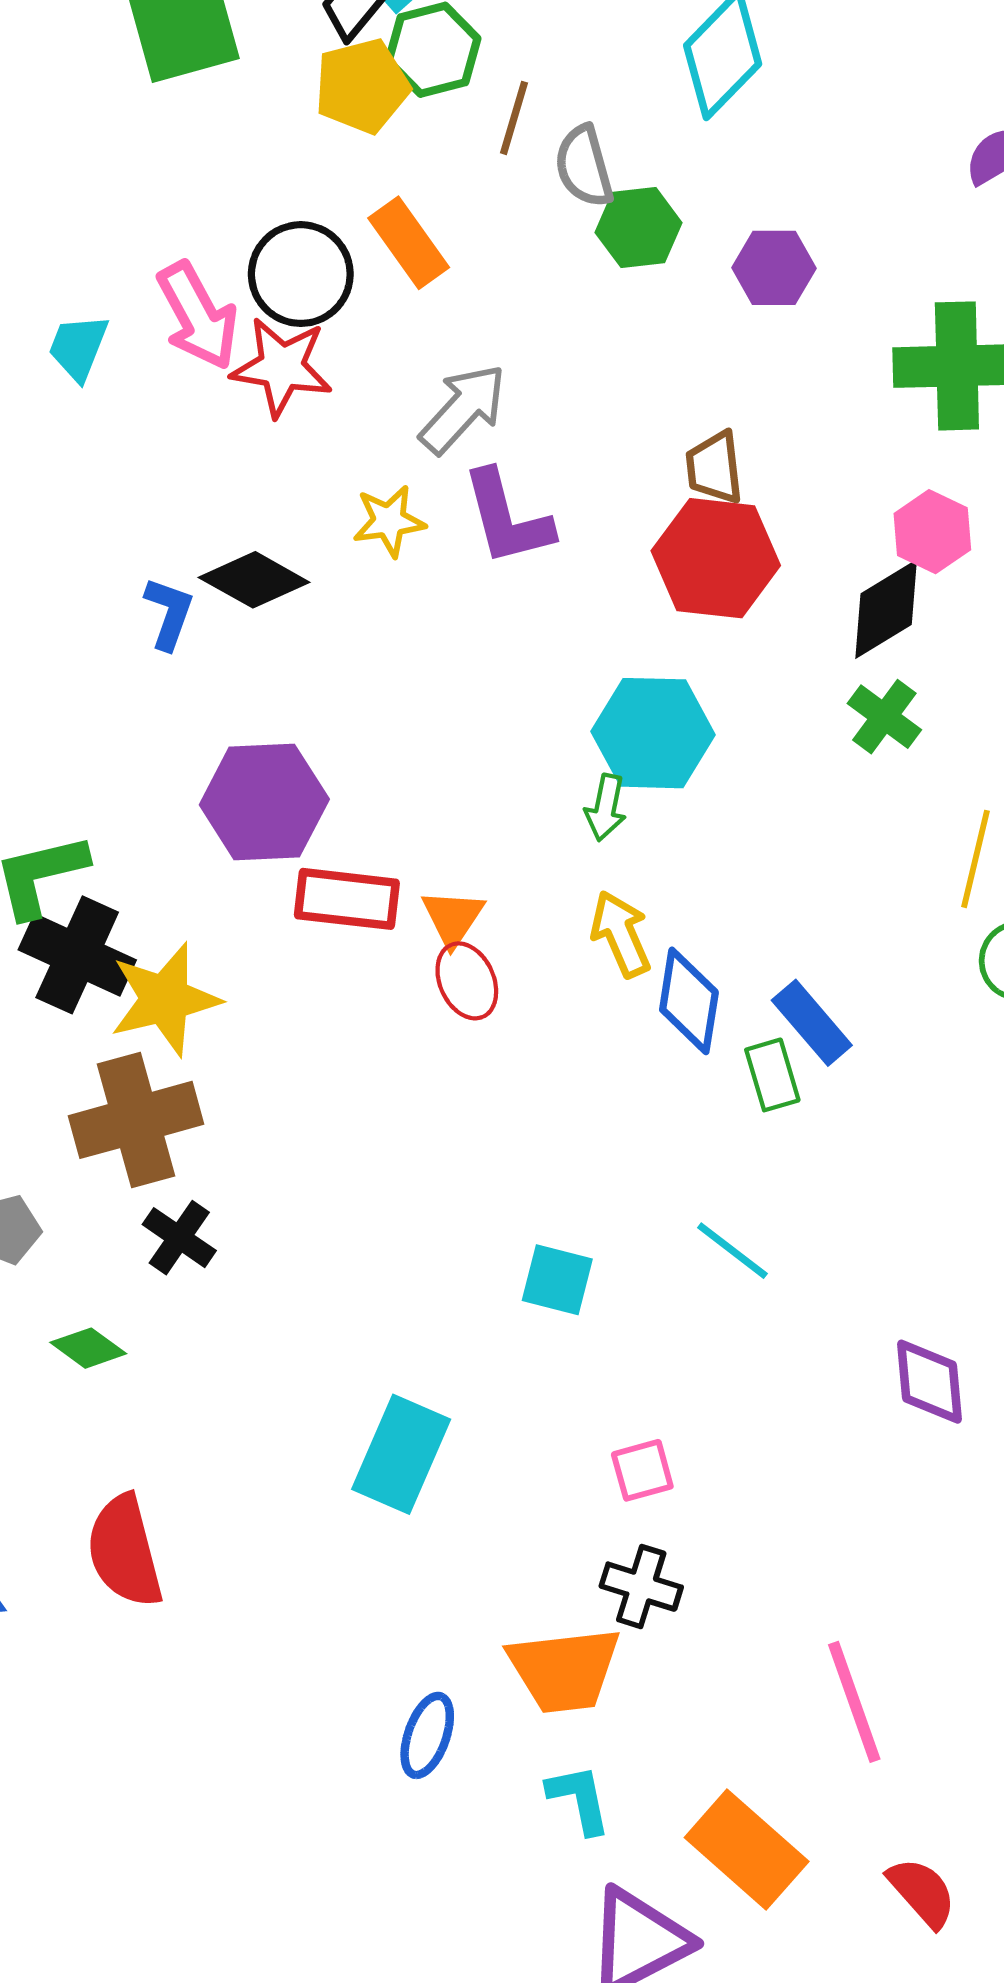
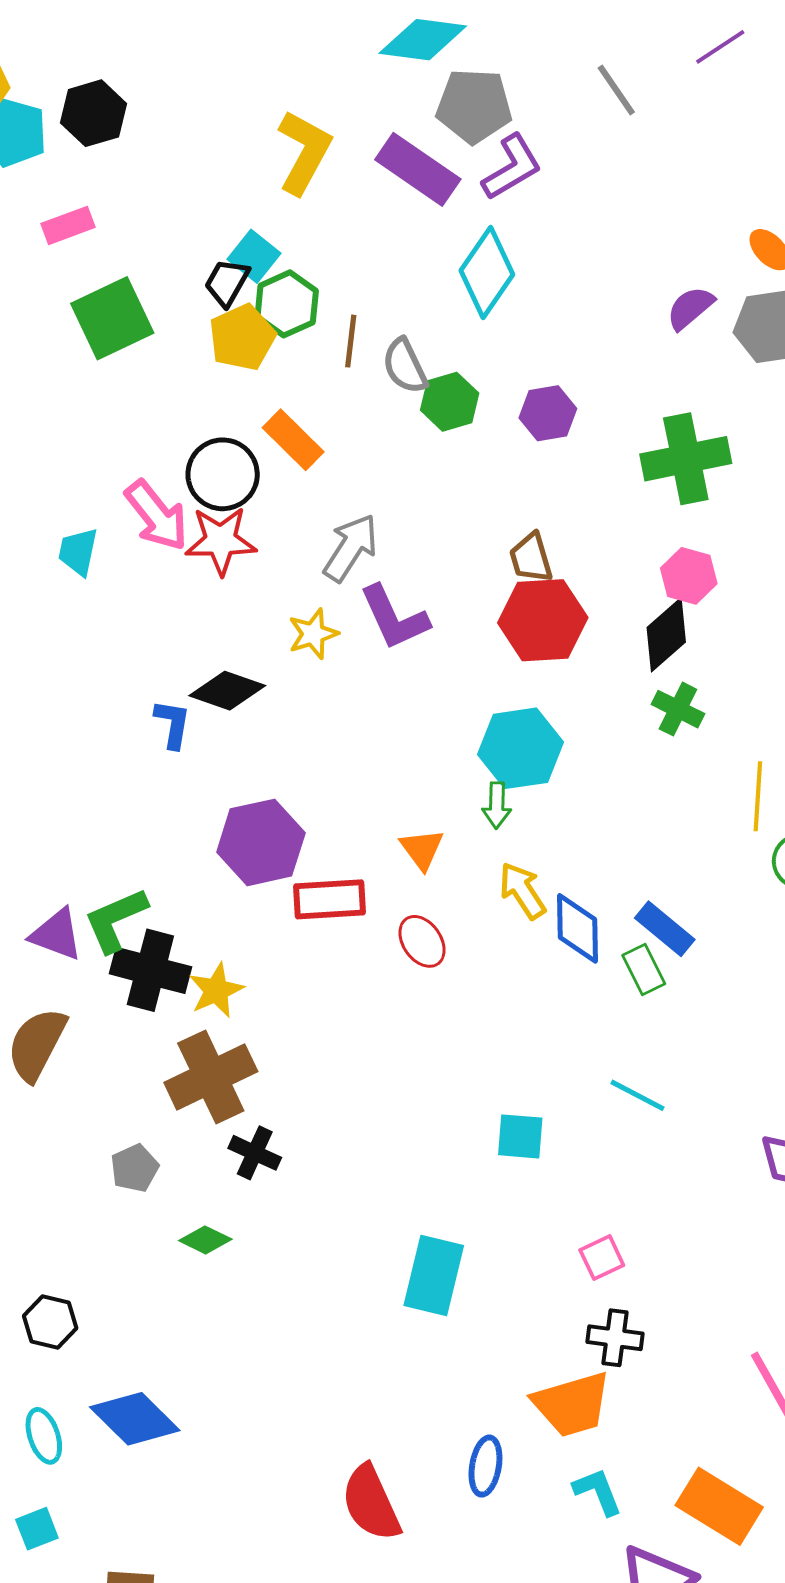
orange triangle: (453, 918) -> (422, 849), moved
yellow star: (165, 999) -> (216, 990), size x0.7
red semicircle: (125, 1551) -> (371, 1503), moved

